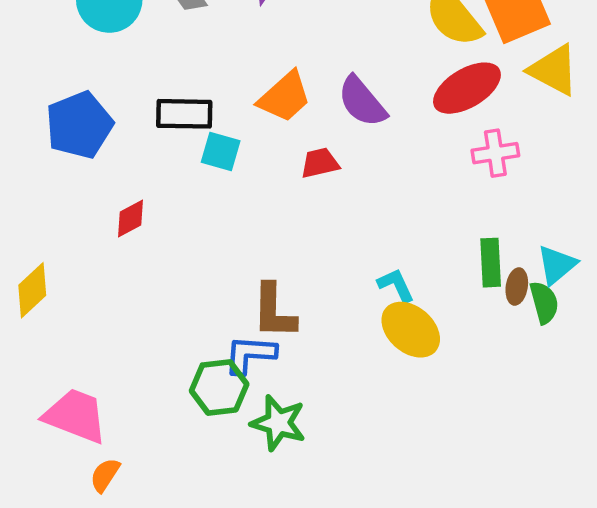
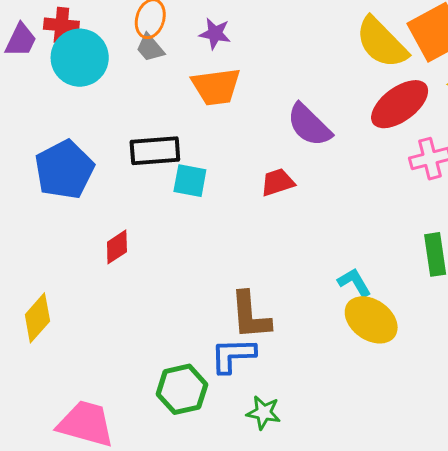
orange trapezoid: (285, 97) -> (216, 87), moved, turned 40
green hexagon: (219, 387) -> (182, 389), moved
green star: (278, 423) -> (264, 413), size x0.7

